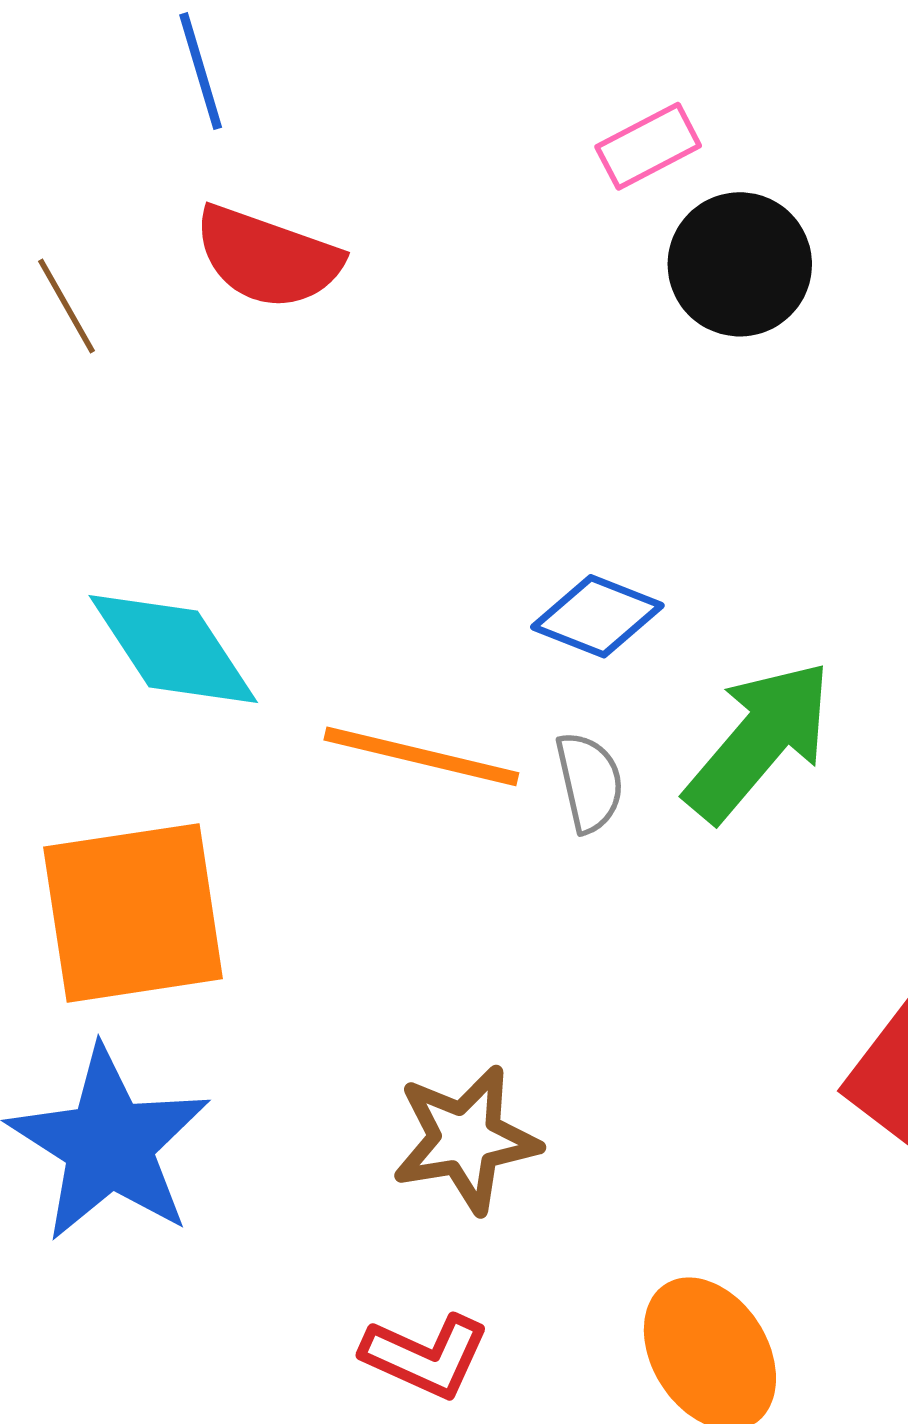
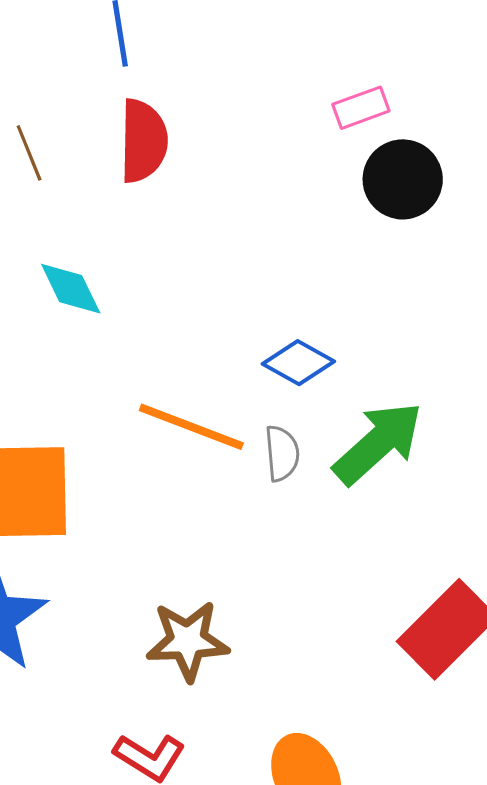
red semicircle: (268, 257) -> (143, 141), turned -116
cyan diamond: (173, 649) -> (71, 289), moved, size x0.7

